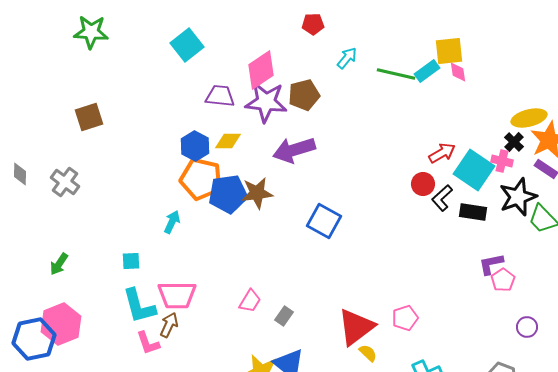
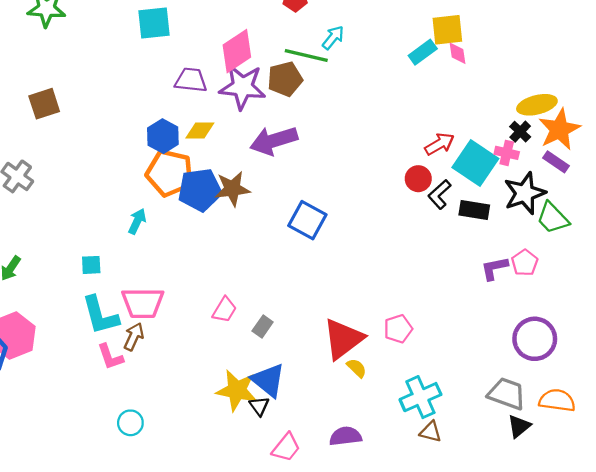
cyan square: (187, 45) -> (154, 23), turned 32
green line: (396, 74) -> (306, 55), moved
pink pentagon: (503, 280) -> (525, 263), moved
purple circle: (527, 327) -> (535, 339), size x1.8

